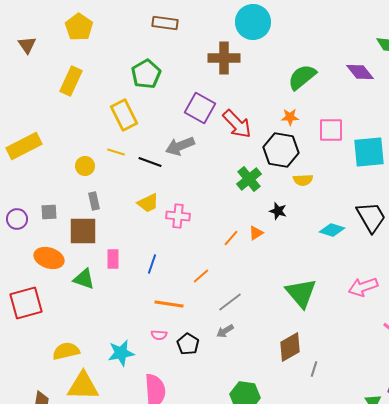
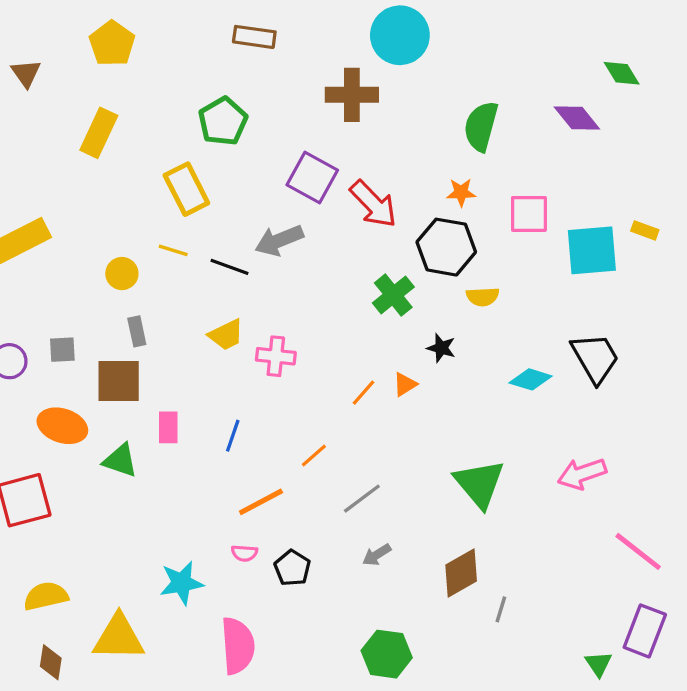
green semicircle: (302, 77) -> (481, 126), turned -36
orange line: (169, 304) -> (261, 502), turned -36
gray arrow: (225, 331) -> (377, 555), moved
yellow semicircle: (66, 351) -> (46, 596), moved

